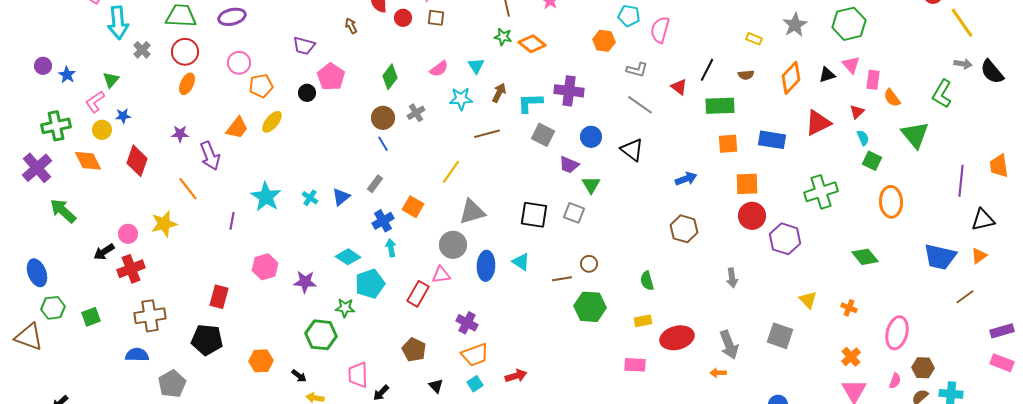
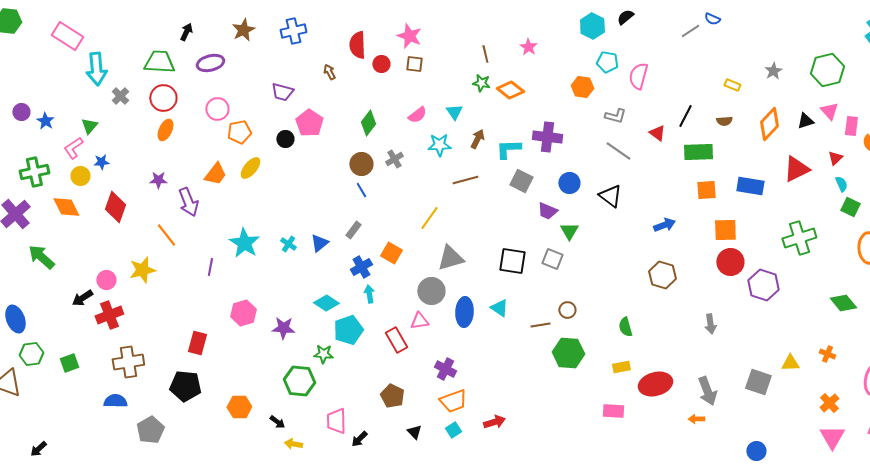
gray star: (795, 25) -> (773, 71), size x0.7
red rectangle: (418, 294) -> (396, 340), turned -60
yellow triangle: (808, 300) -> (790, 363), moved, turned -48

